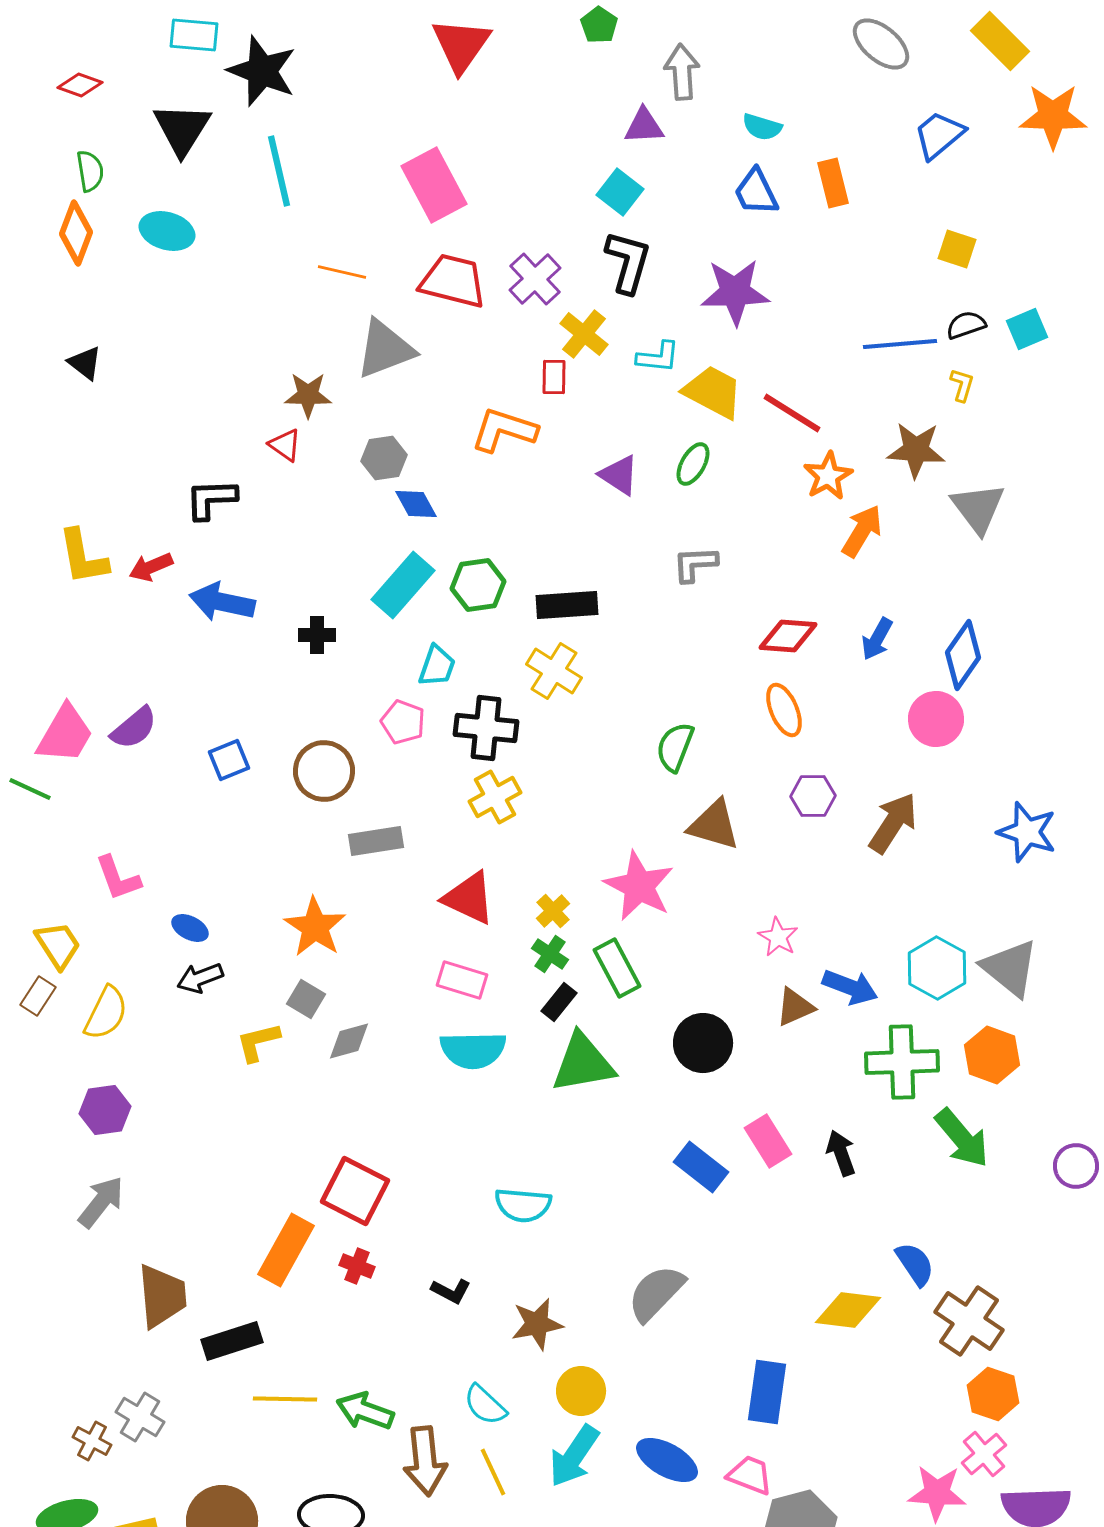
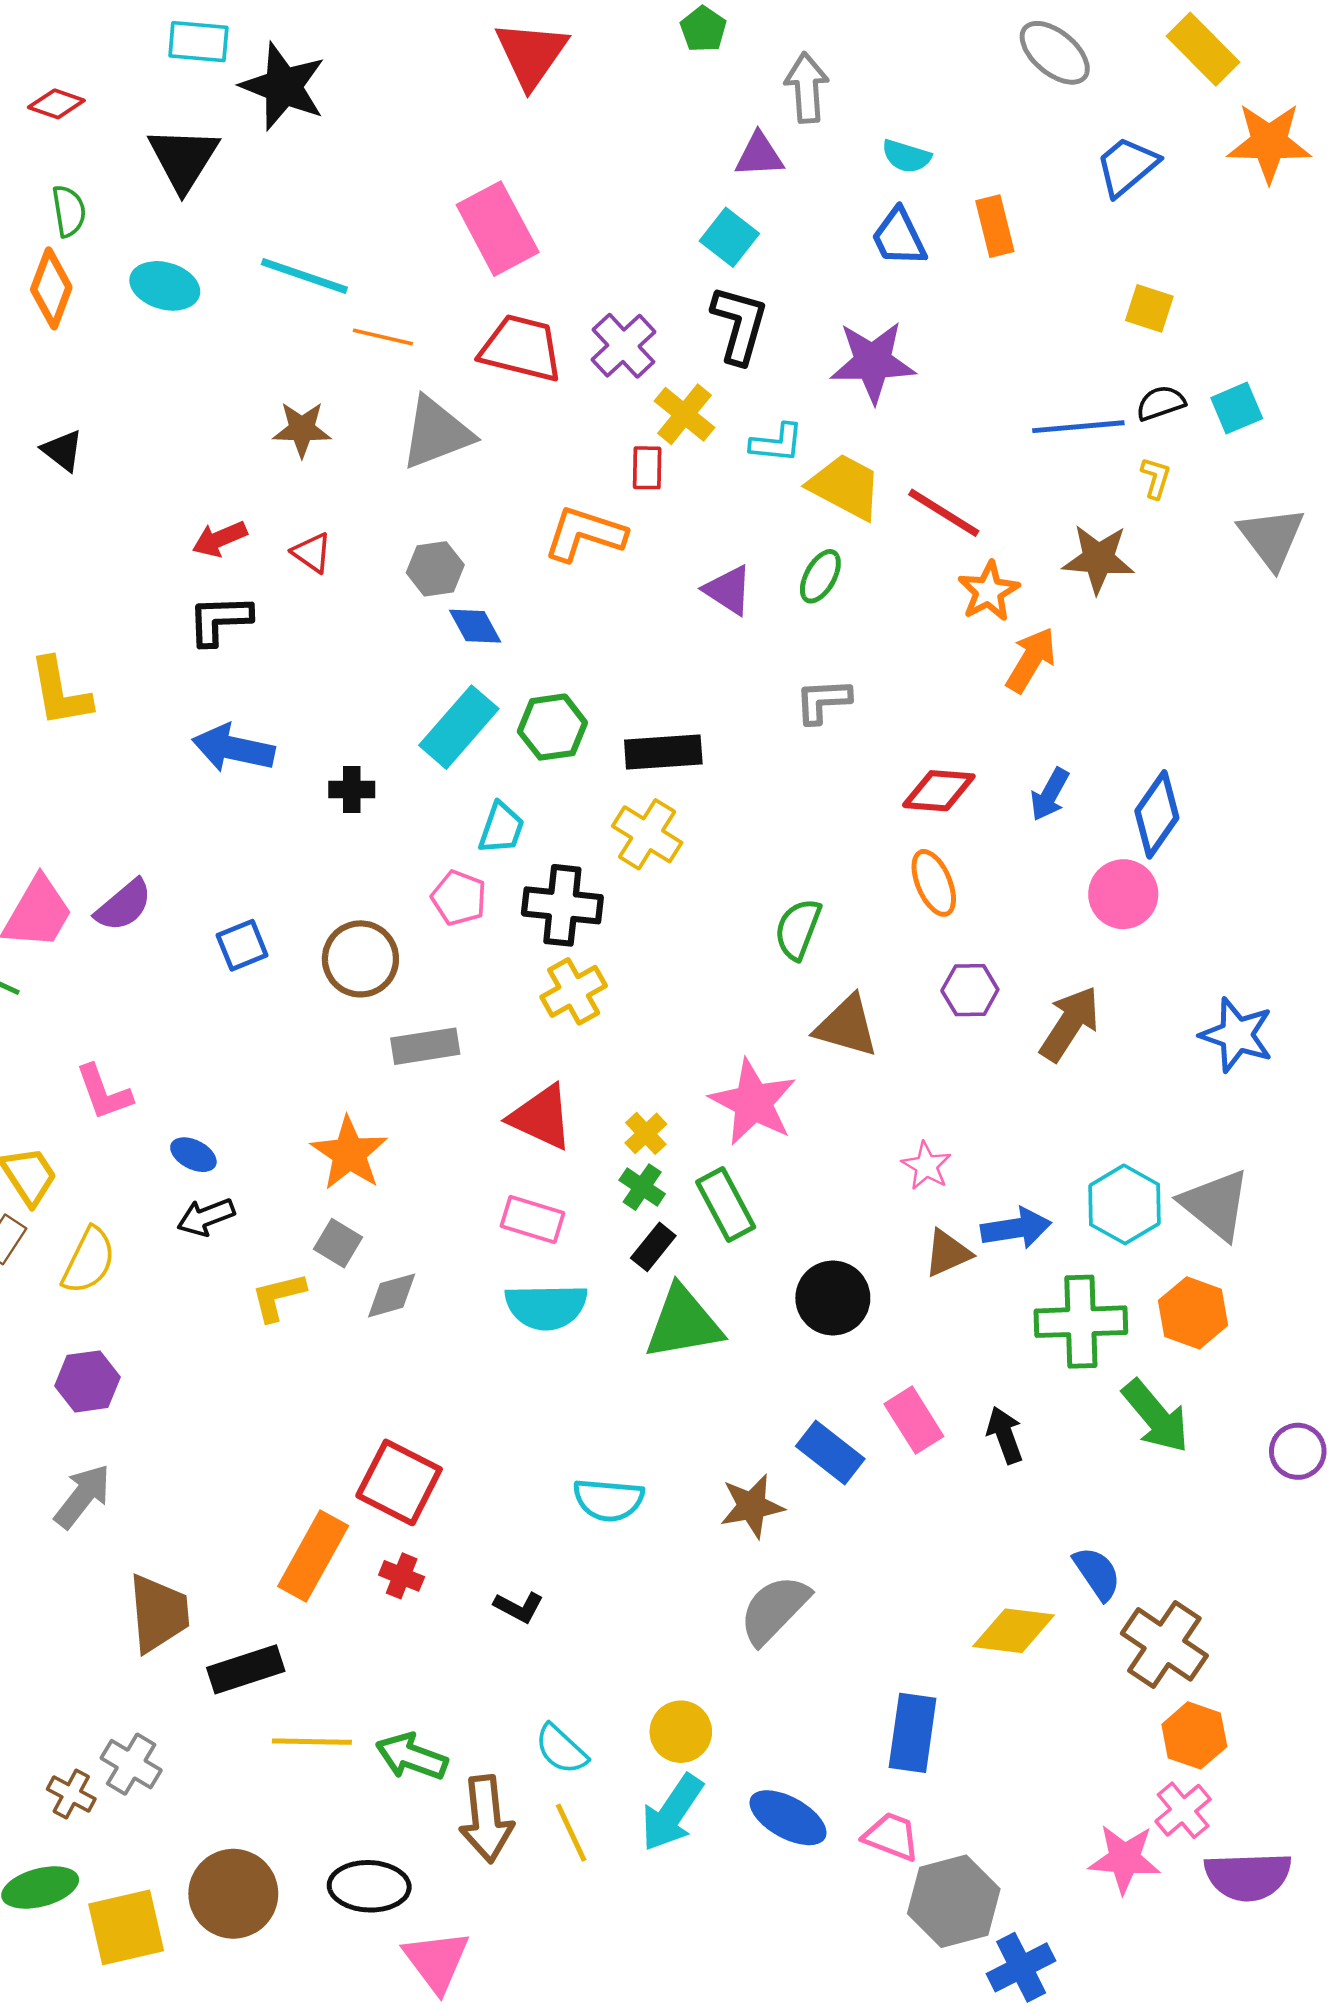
cyan line: (279, 171) -> (304, 276), moved, turned -58
brown star: (308, 395) -> (302, 429), moved
gray triangle: (978, 508) -> (1272, 538), moved
red arrow: (151, 567) -> (220, 539), moved
blue arrow: (850, 987) -> (1016, 1228), turned -30
brown star: (537, 1324) -> (752, 1506), moved

